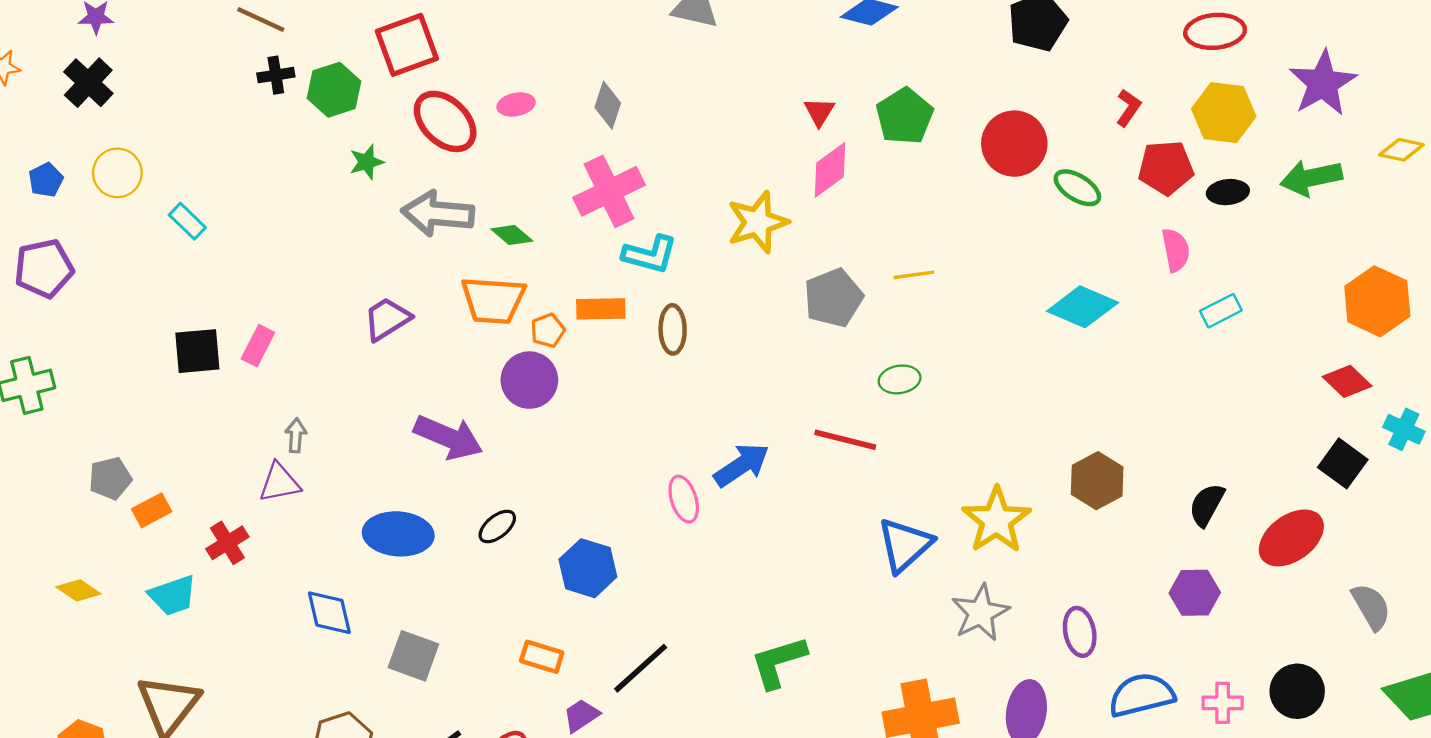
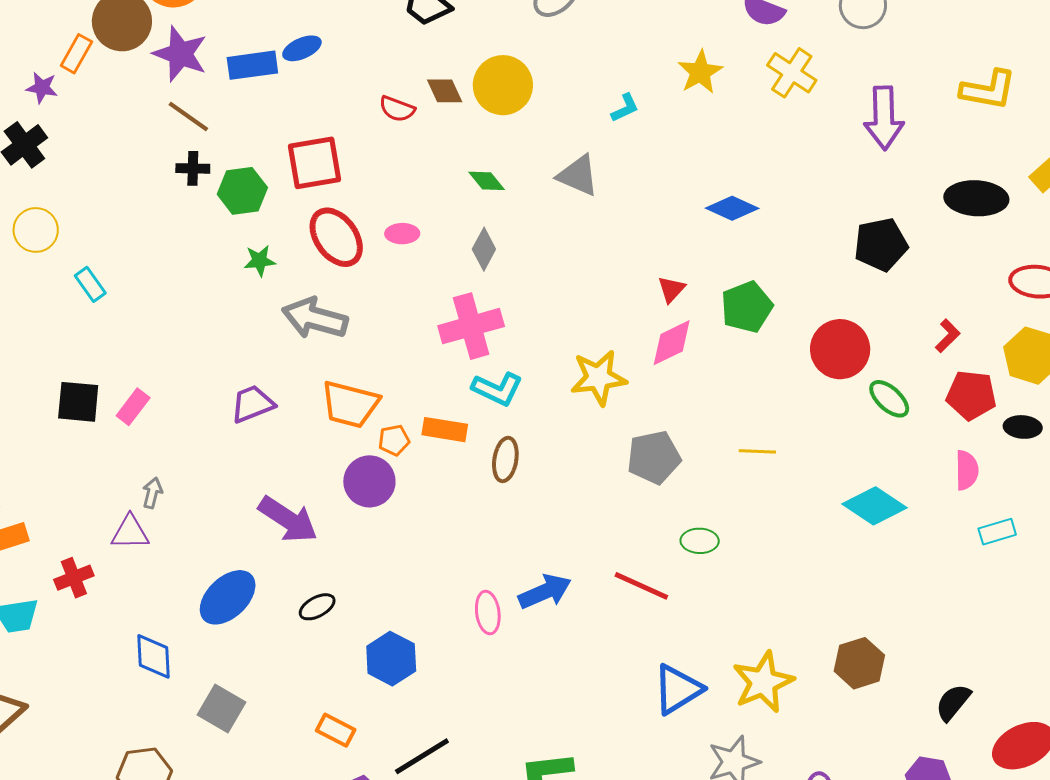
green diamond: (512, 235) -> (487, 181), moved
yellow line: (914, 275) -> (757, 451), moved
blue ellipse: (398, 534) -> (228, 597), turned -58

